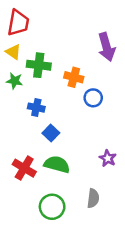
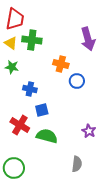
green cross: (39, 65) -> (32, 40), moved
blue square: (51, 133) -> (42, 110), turned 32
red cross: (24, 168) -> (20, 125), moved
green circle: (52, 207) -> (14, 168), moved

